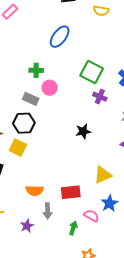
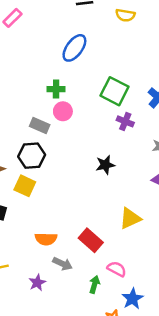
green cross: (36, 70) -> (56, 89), moved
red rectangle: (71, 192) -> (91, 240), turned 48
blue star: (109, 203) -> (132, 299), moved
gray arrow: (48, 211) -> (62, 264), turned -63

